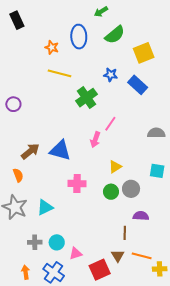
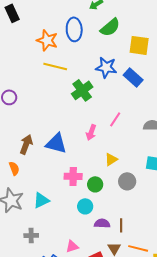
orange star: (52, 47) -> (47, 40), size x1.5
yellow square: (144, 53) -> (139, 45), turned 30
blue star: (111, 75) -> (106, 67), size x1.5
pink line: (110, 124) -> (115, 119), moved
brown arrow: (30, 151) -> (26, 144), turned -30
green circle: (111, 192) -> (95, 184), moved
purple semicircle: (141, 216) -> (102, 223), moved
cyan circle: (57, 242) -> (85, 206), moved

